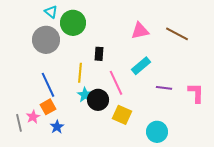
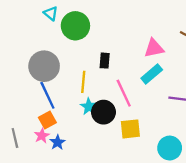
pink triangle: (140, 31) -> (154, 48), moved
gray circle: (46, 40) -> (44, 66), moved
yellow square: (122, 115) -> (130, 129), turned -30
pink star: (33, 117) -> (42, 136), moved

